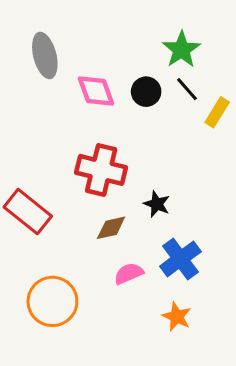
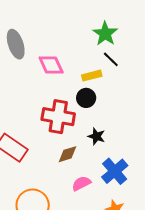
black circle: (146, 92) -> (86, 98), moved
yellow rectangle: (217, 112) -> (92, 76), moved, turned 48

